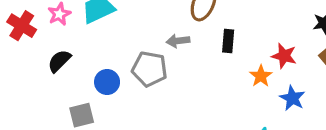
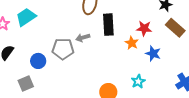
gray arrow: (178, 41) -> (83, 38), moved
black rectangle: (228, 41) -> (108, 25), size x1.5

